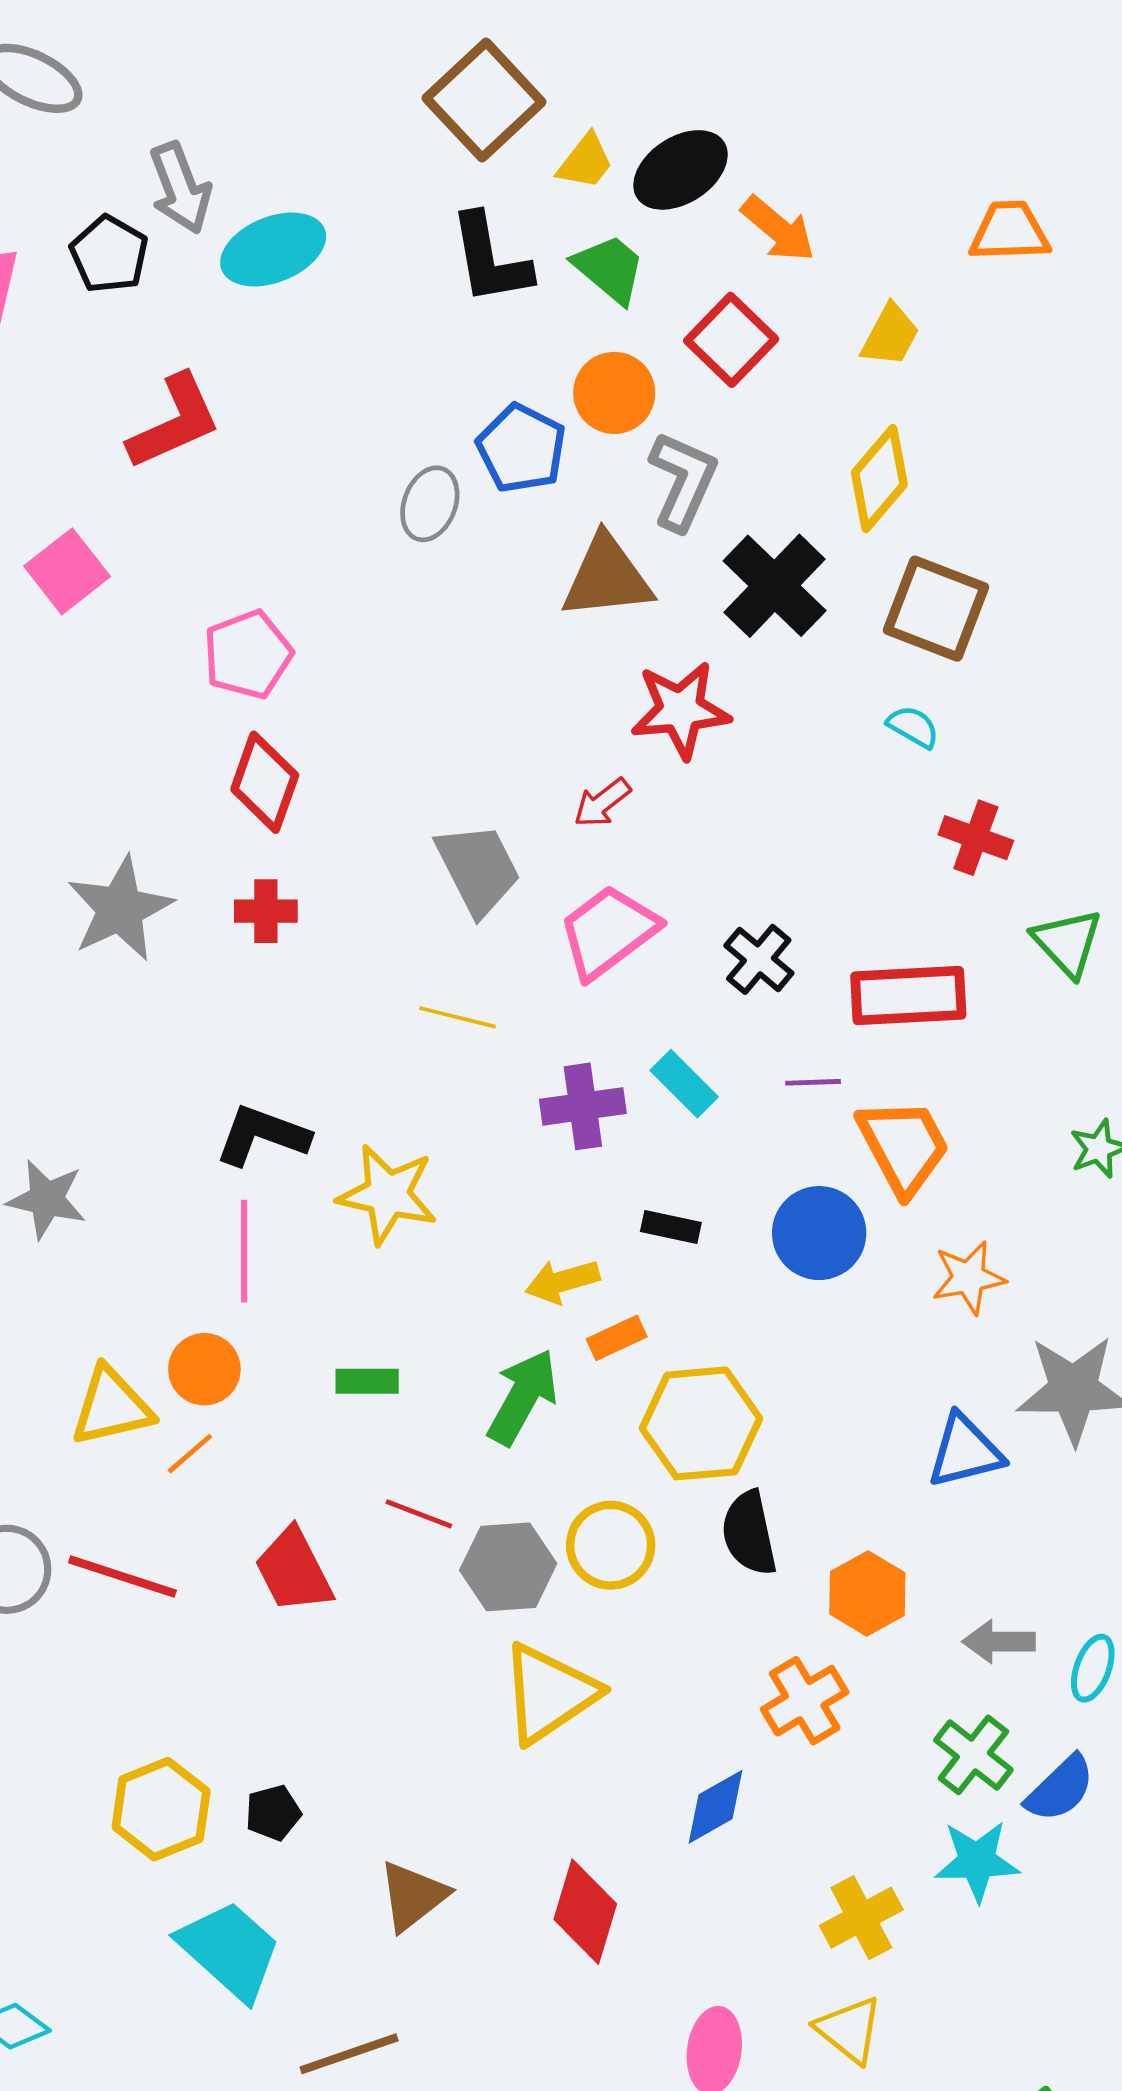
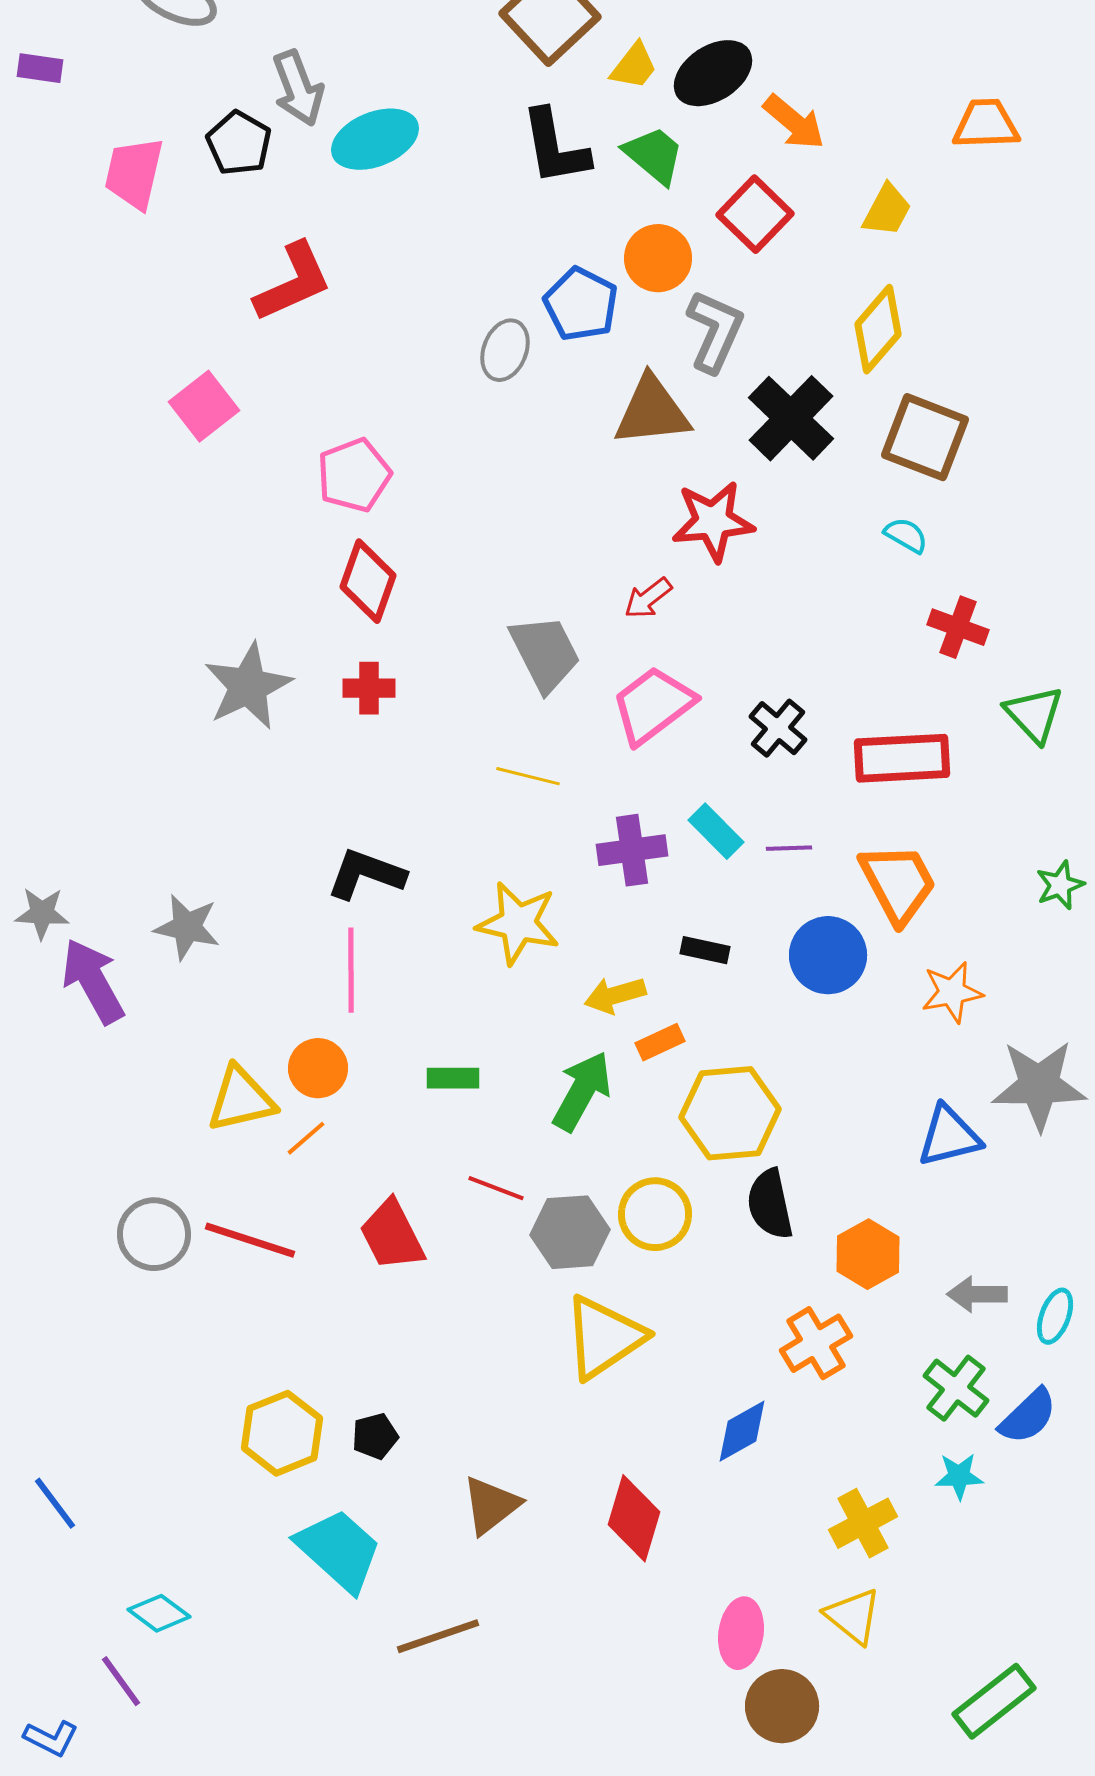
purple line: (813, 1082) -> (789, 848), moved
yellow star: (388, 1194) -> (518, 923), moved
cyan star: (977, 1861) -> (959, 1476), size x0.7

